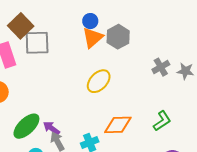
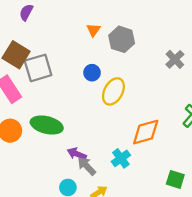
blue circle: (90, 21) -> (92, 73), moved
orange triangle: (93, 38) -> (93, 30), moved, size x0.6
green ellipse: (26, 126) -> (47, 125), moved, turned 72

